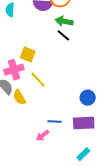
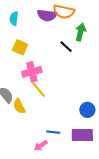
green arrow: (64, 21) -> (81, 32), moved, turned 90
yellow square: (28, 54) -> (20, 47), moved
pink cross: (14, 70) -> (32, 72), moved

